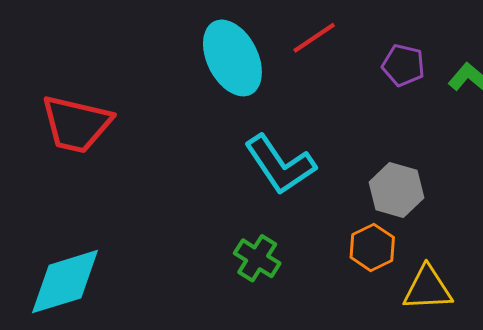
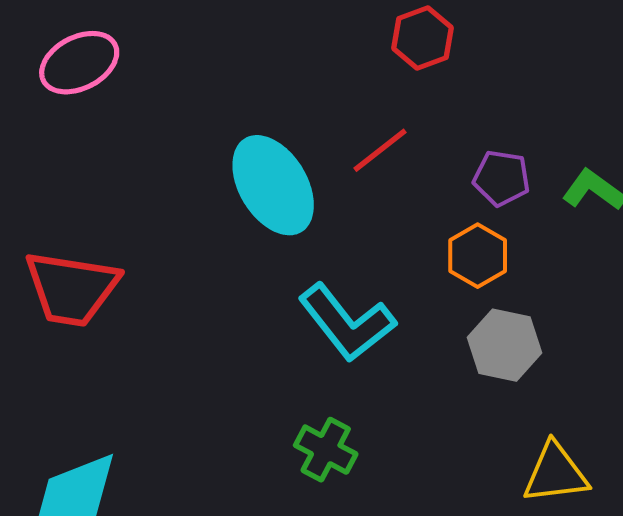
orange hexagon: (372, 247) -> (478, 256), moved

